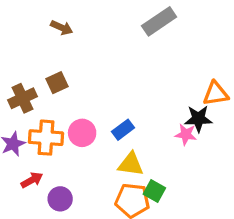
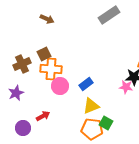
orange cross: (46, 138) -> (51, 69), moved
yellow triangle: (131, 164) -> (91, 106), turned -30
red arrow: (32, 180) -> (43, 116), moved
purple circle: (60, 199) -> (23, 128), moved

